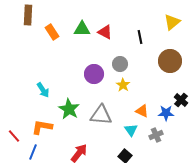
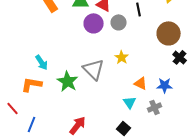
gray circle: (120, 64) -> (119, 22), moved
purple circle: (94, 74) -> (94, 23), moved
black cross: (181, 100) -> (180, 57), moved
gray triangle: (101, 115) -> (94, 69), moved, turned 40
orange L-shape: (42, 127) -> (32, 84), moved

